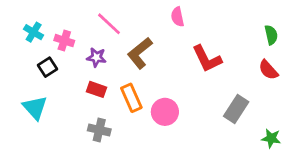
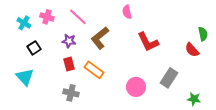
green semicircle: (271, 35) -> (203, 34), moved
pink cross: (64, 41) -> (47, 17), moved
red rectangle: (96, 89) -> (69, 64), turned 56
orange rectangle: (131, 98) -> (94, 70), turned -30
pink circle: (165, 112) -> (136, 87), moved

